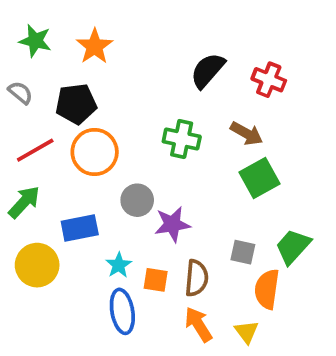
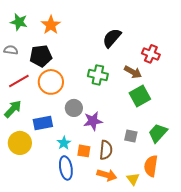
red cross: (269, 80) -> (151, 54), moved
gray semicircle: (20, 93) -> (11, 50), turned -32
orange semicircle: (267, 289) -> (151, 166), moved
orange arrow: (198, 324) -> (107, 175), turned 138

